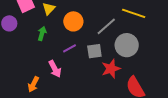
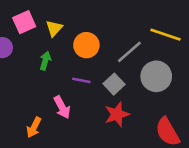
purple line: (70, 48) -> (81, 80), turned 40
gray square: (94, 51) -> (114, 84), turned -35
red star: (111, 69) -> (117, 114), moved

